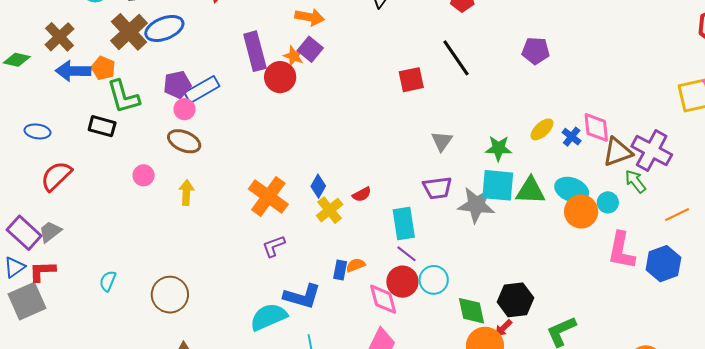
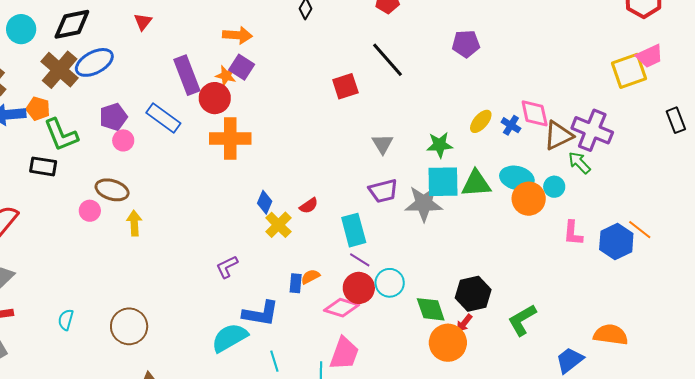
blue rectangle: (202, 89) -> (163, 118), moved, turned 72
brown ellipse: (184, 141) -> (112, 190), moved
orange cross: (268, 197) -> (230, 139), moved, turned -30
orange line: (677, 215) -> (640, 230), moved, turned 70
pink L-shape: (621, 251) -> (573, 233), size x0.7
pink diamond: (383, 299) -> (342, 308), turned -52

